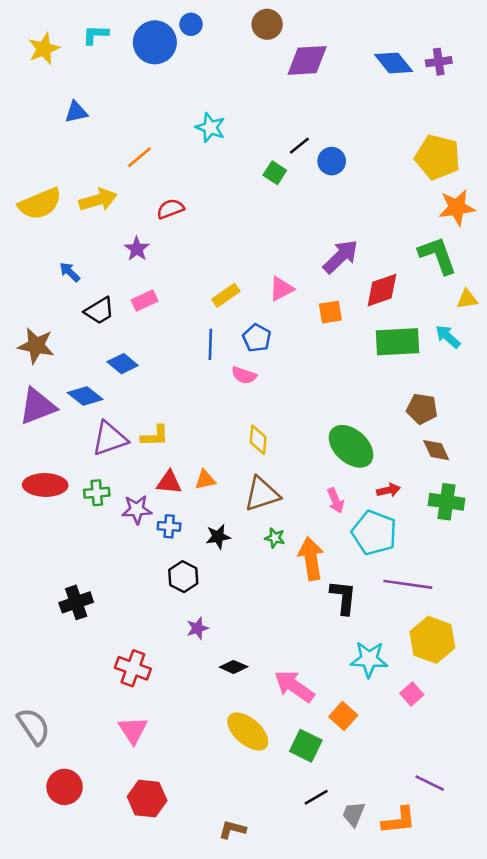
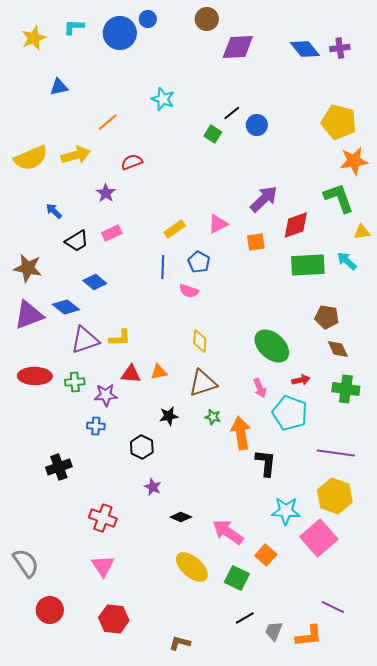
blue cross: (169, 526) -> (96, 426), moved
purple line: (408, 584) -> (336, 453), moved
purple star: (197, 628) -> (153, 487), turned -30
pink square: (412, 694) -> (319, 538), size x2.0

